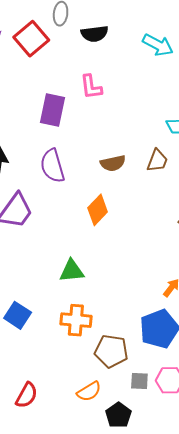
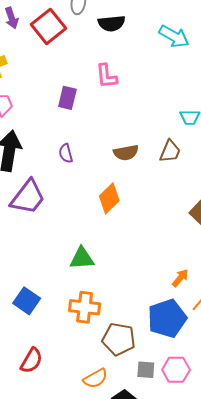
purple rectangle: (52, 110) -> (67, 98), size x0.7
purple semicircle: (52, 166) -> (66, 153), size x0.6
red semicircle: (27, 395) -> (31, 361), moved

